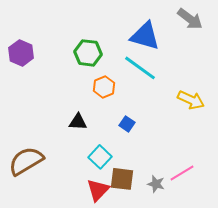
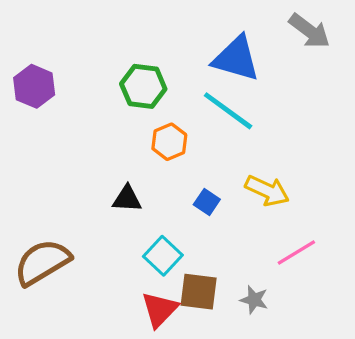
yellow arrow: (191, 100) -> (267, 191), moved
pink line: (182, 173) -> (296, 253), moved

